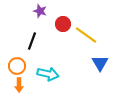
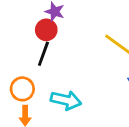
red circle: (63, 24) -> (46, 30), moved

